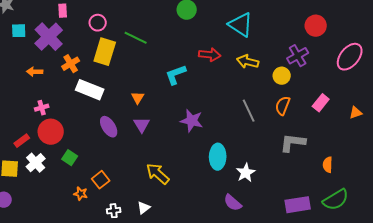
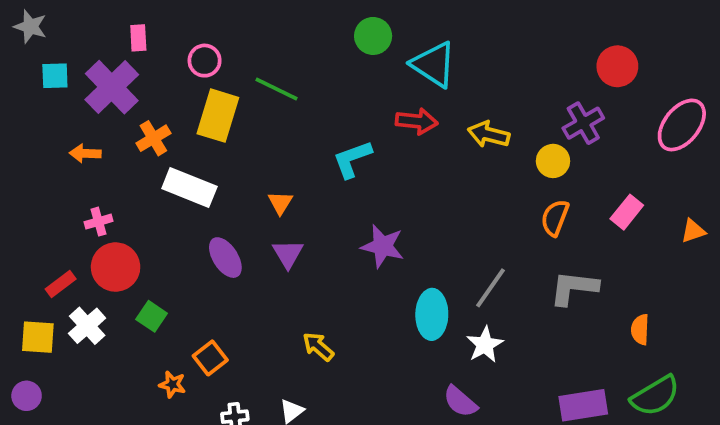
cyan triangle: (241, 25) -> (434, 64), moved
gray line: (249, 111) -> (491, 288), moved, turned 60
yellow arrow: (158, 174) -> (318, 347), size x0.7

